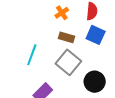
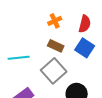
cyan line: (32, 55) -> (19, 58), turned 55

